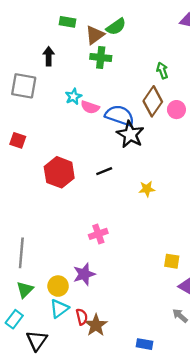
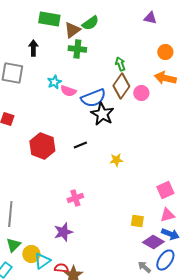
green rectangle: (68, 22) -> (49, 19), size x1.5
green arrow: (162, 70) -> (120, 64), moved
blue semicircle: (120, 115) -> (93, 98), turned 140
yellow circle: (58, 286) -> (31, 254), moved
red semicircle: (82, 317) -> (61, 268), turned -72

